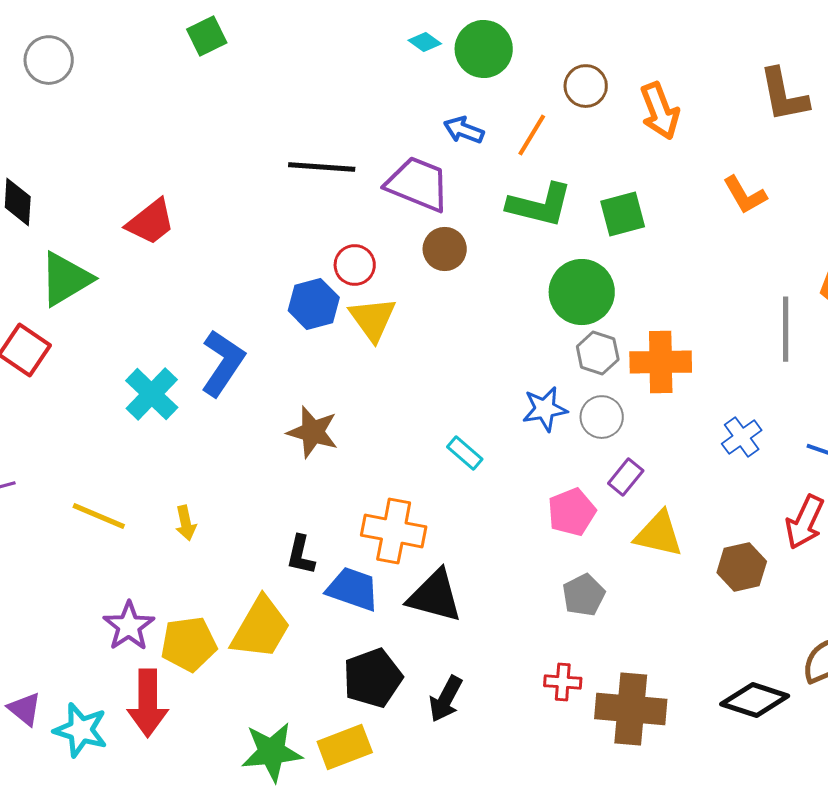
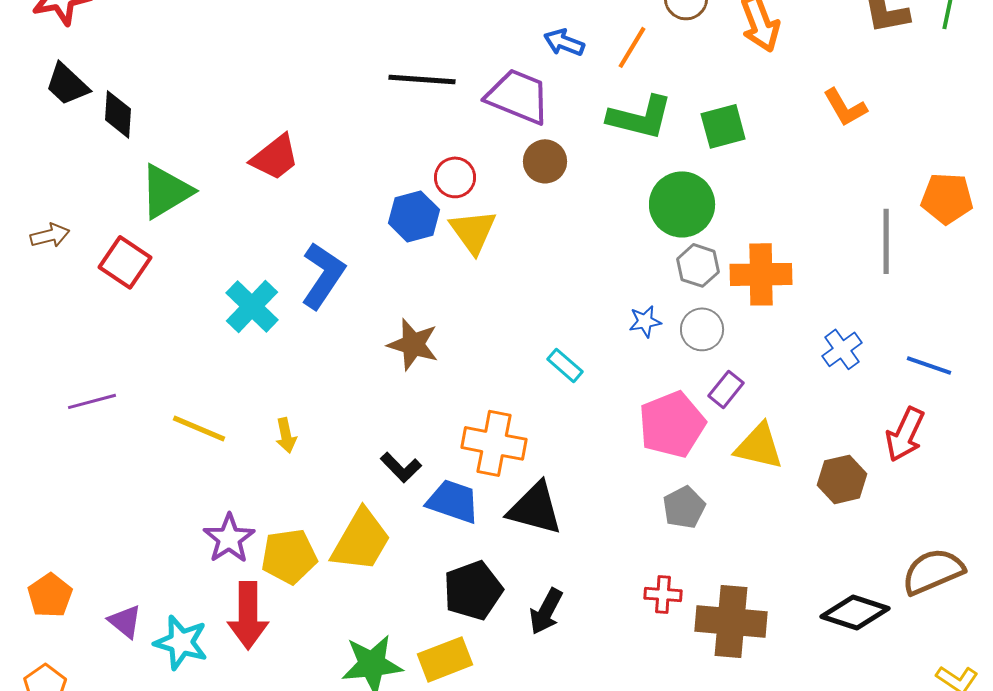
red trapezoid: (151, 222) -> (275, 157), moved
blue star: (545, 409) -> (645, 321), size x0.7
pink pentagon: (572, 512) -> (672, 424), size x1.4
black L-shape: (301, 555) -> (401, 467), turned -57

